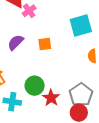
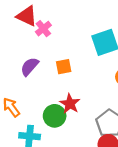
red star: (51, 98) -> (70, 104), moved

